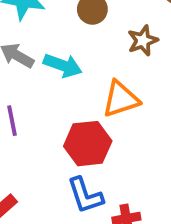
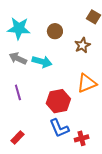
orange triangle: (121, 99) -> (87, 83), moved

